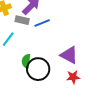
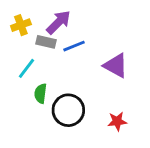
purple triangle: (69, 55) -> (116, 66), moved
green semicircle: (26, 61) -> (40, 93), moved

